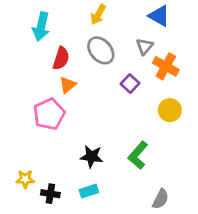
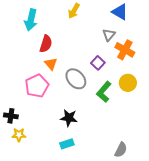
gray ellipse: (101, 50) -> (76, 79), moved
orange triangle: (68, 85) -> (51, 64), turned -32
green L-shape: (138, 155) -> (104, 92), moved
black cross: (50, 194) -> (11, 116), moved

